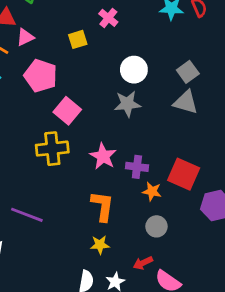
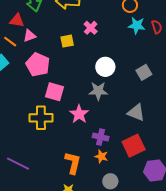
gray triangle: (186, 102) -> (136, 113), moved
pink square: (67, 111) -> (54, 92), turned -30
pink star: (103, 156) -> (79, 114), moved
red square: (184, 174) -> (134, 146), turned 35
orange star: (152, 191) -> (101, 156), moved

